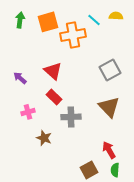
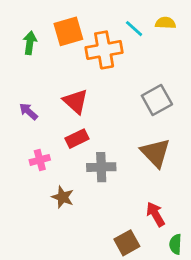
green arrow: (20, 20) -> (30, 43), moved
red rectangle: (54, 97) -> (77, 139), turned -70
green semicircle: (115, 170) -> (175, 244), moved

